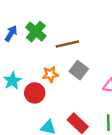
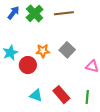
brown line: (67, 44) -> (64, 13), moved

